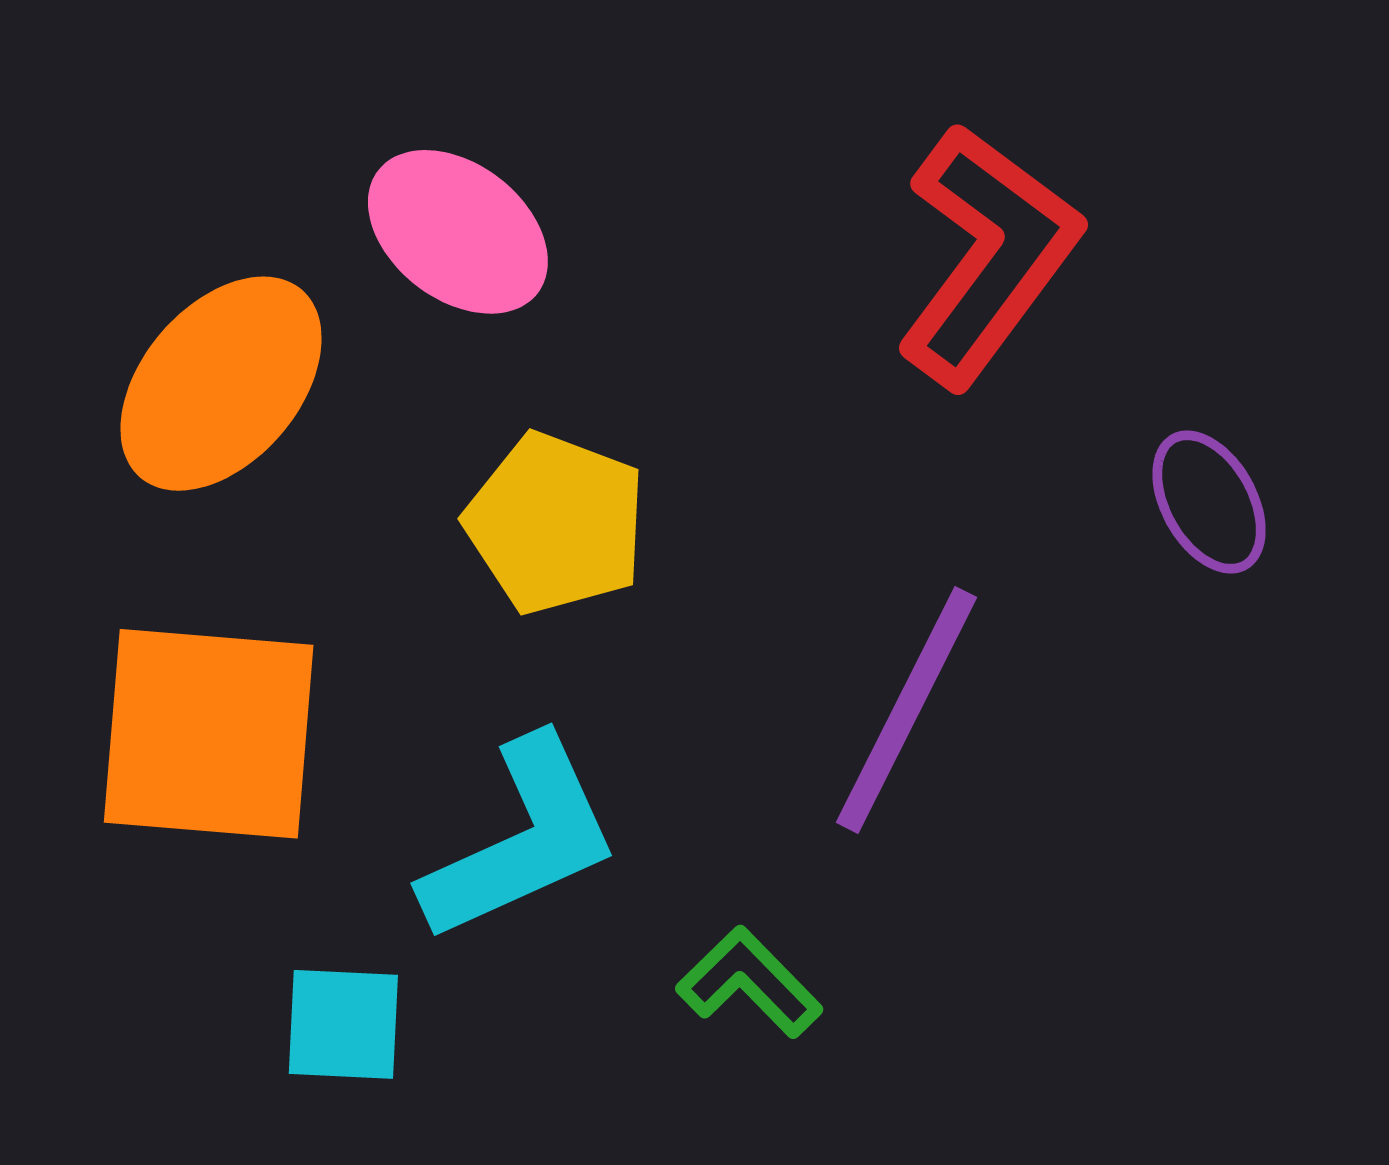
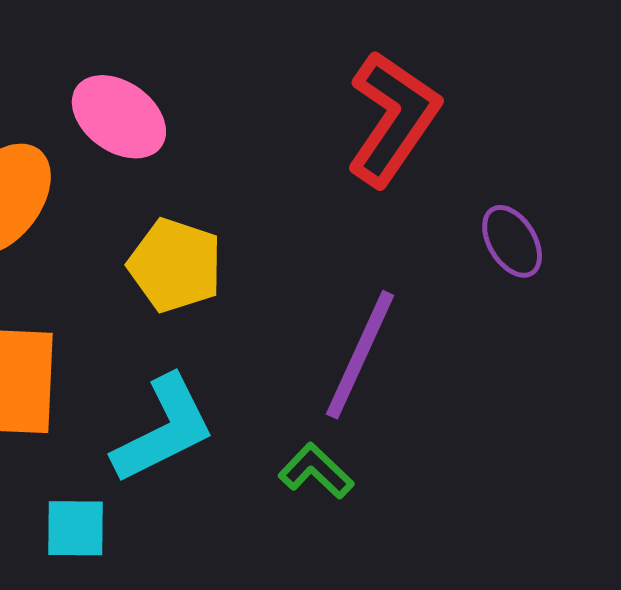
green L-shape: (749, 982) -> (316, 471), moved

